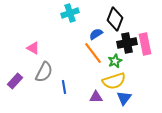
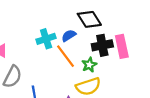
cyan cross: (70, 13) -> (46, 39), moved
black diamond: (115, 19) -> (89, 19), turned -55

